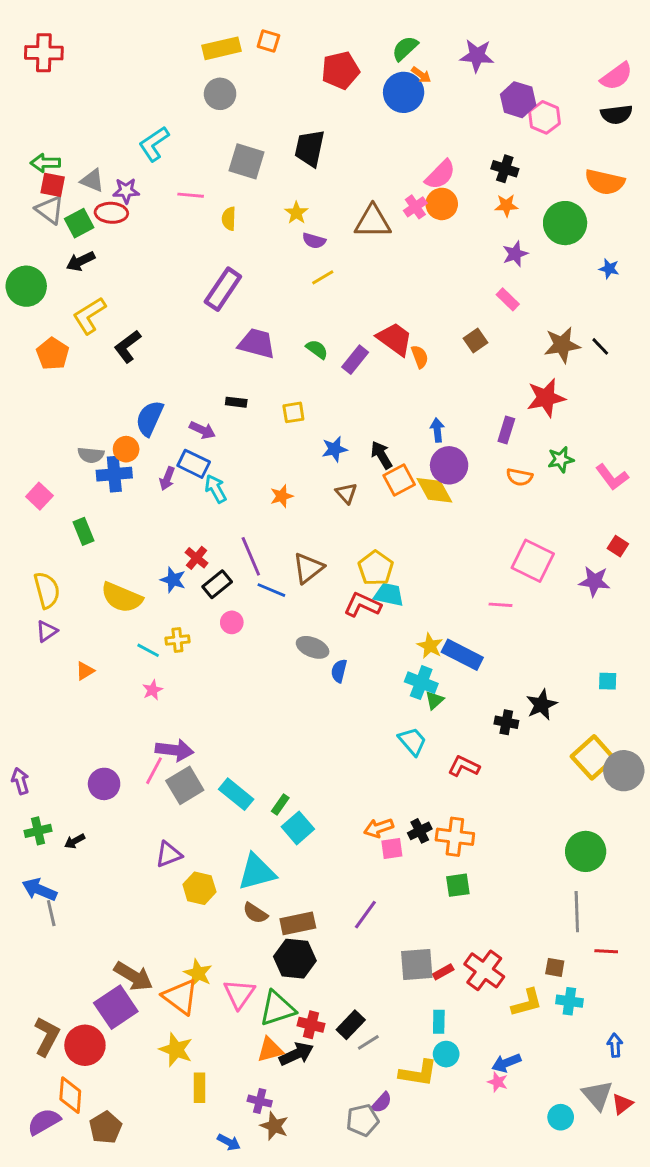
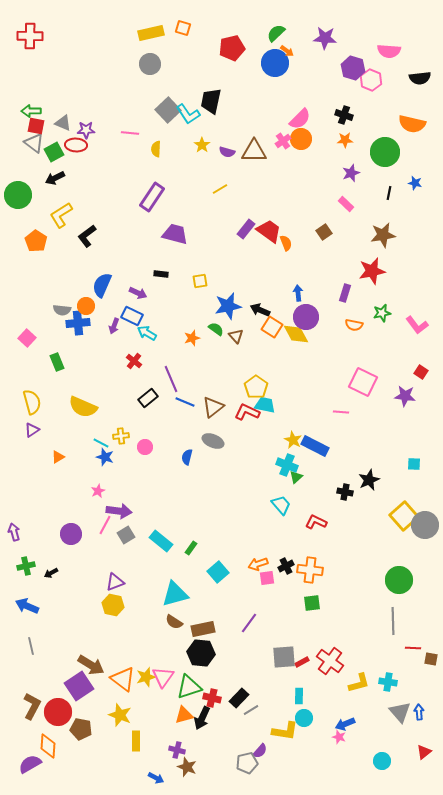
pink semicircle: (616, 76) -> (389, 51), moved, turned 40
cyan L-shape: (154, 144) -> (188, 114), moved, turned -90
gray square: (246, 161) -> (168, 110), turned 30
purple semicircle: (314, 241) -> (227, 152), moved
black line: (600, 346) -> (389, 193), moved, turned 56
green semicircle: (317, 349) -> (216, 329), moved
purple rectangle: (355, 360) -> (246, 229), moved
blue star: (335, 449) -> (228, 306), size x1.5
black arrow: (382, 455) -> (260, 310), turned -36
orange square: (399, 480) -> (272, 327), turned -30
cyan arrow: (216, 489) -> (147, 333), turned -30
red cross: (197, 558) -> (134, 361), moved
brown triangle: (308, 568) -> (213, 407), moved
blue star: (173, 580) -> (105, 457), moved
pink circle: (232, 622) -> (145, 447), moved
blue semicircle: (339, 671) -> (187, 457), moved
pink star: (152, 690) -> (98, 491), moved
gray square: (185, 785) -> (126, 535), size x0.7
cyan square: (298, 828) -> (218, 572), moved
yellow hexagon: (199, 888) -> (113, 605), moved
gray line: (51, 913) -> (31, 646), moved
brown square: (555, 967) -> (431, 659), moved
yellow star: (198, 973) -> (146, 677), moved, turned 30
black arrow: (296, 1054) -> (202, 718), turned 140
gray triangle: (597, 1095) -> (400, 712), moved
brown pentagon: (106, 1127) -> (81, 729), moved, turned -30

